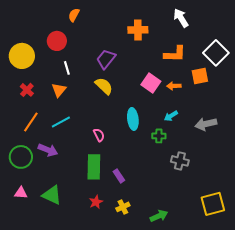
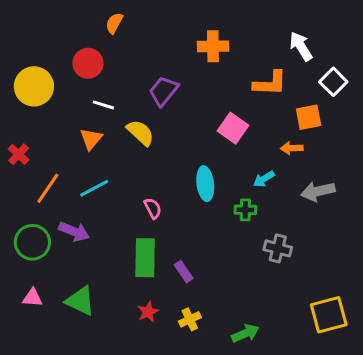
white arrow: (181, 18) -> (301, 46), moved
white square: (216, 53) -> (333, 82), size x0.7
white line: (67, 68) -> (103, 105), turned -56
yellow semicircle: (104, 86) -> (140, 133), moved
orange arrow: (174, 86) -> (292, 148), moved
red cross: (27, 90) -> (19, 154), moved

